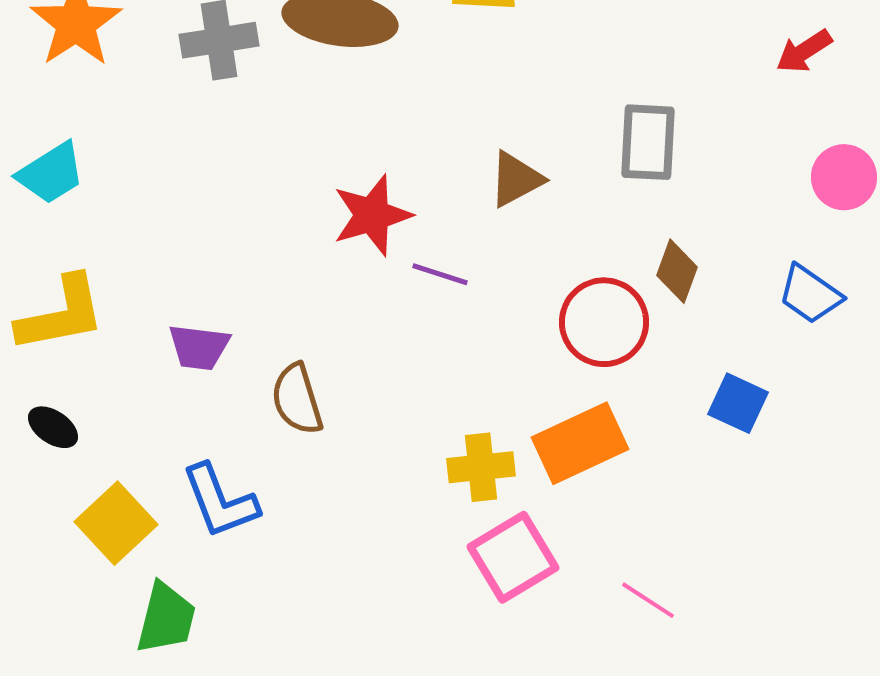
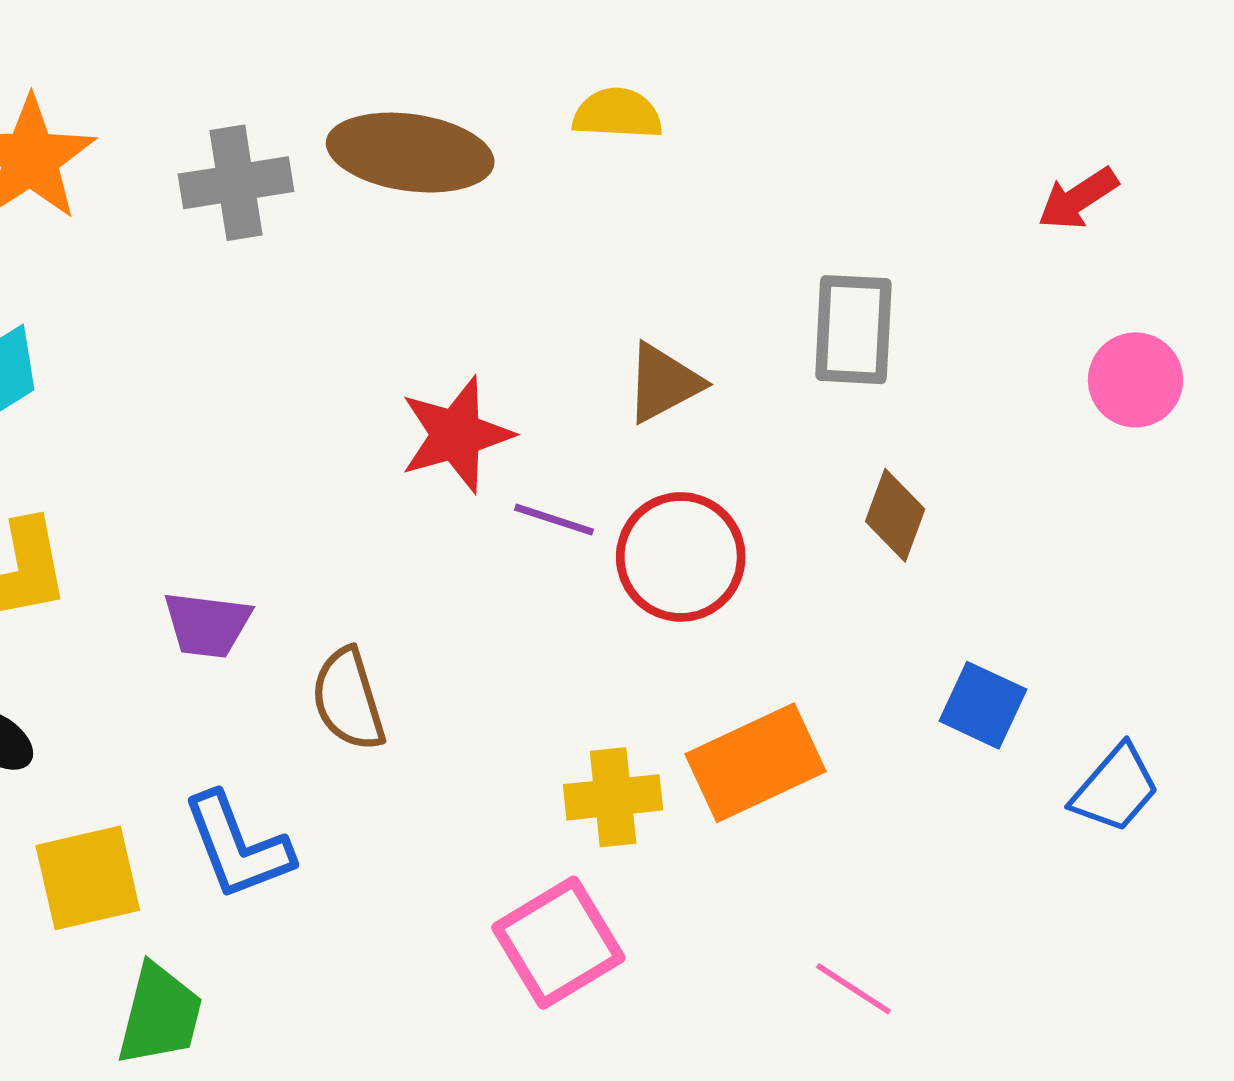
blue trapezoid: (810, 294) -> (1115, 789), moved, turned -84
red circle: (604, 322) -> (681, 557), moved
yellow square: (116, 523) -> (88, 878), turned 30
pink square: (513, 557) -> (558, 943), moved

